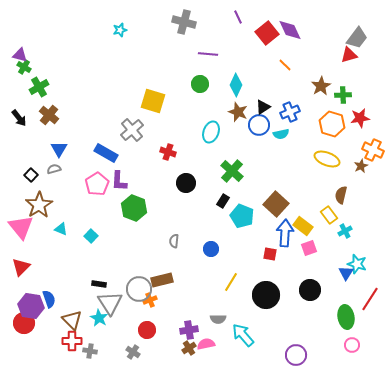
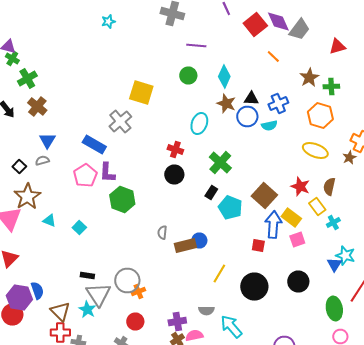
gray trapezoid: (357, 38) -> (299, 30), moved
black triangle: (263, 107) -> (251, 98), turned 35
red star: (360, 118) -> (300, 186), moved, turned 30
red cross: (168, 152) -> (175, 150), moved
brown rectangle: (162, 280) -> (185, 246), moved

